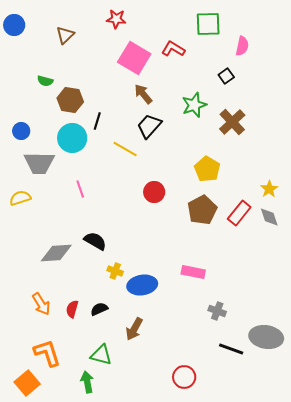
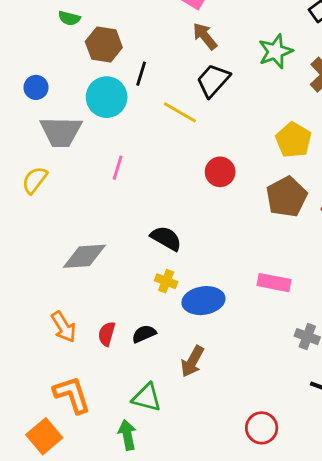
pink line: (80, 189) -> (118, 168), turned 36
yellow semicircle: (20, 198) -> (35, 180), turned -35
black semicircle: (95, 241) -> (166, 238), moved

